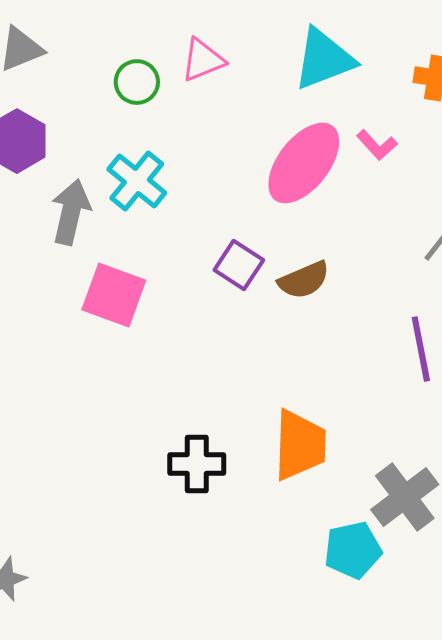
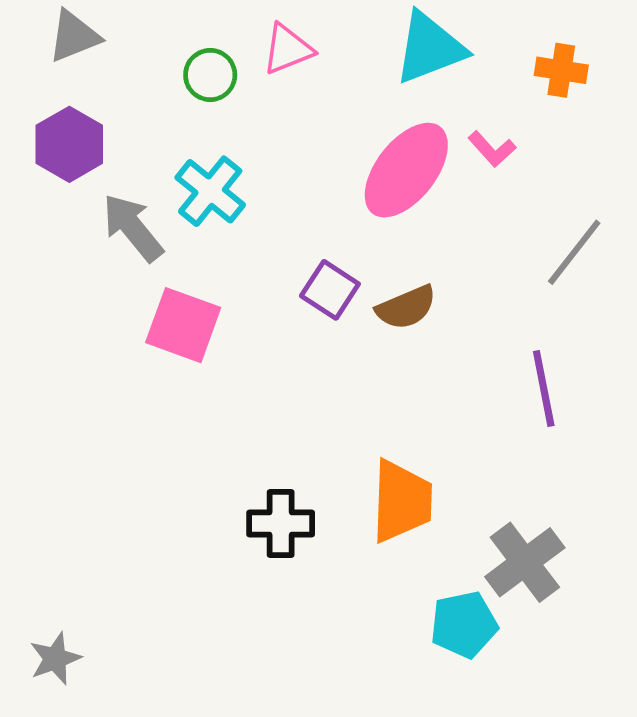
gray arrow: (71, 212) -> (133, 228), turned -52

